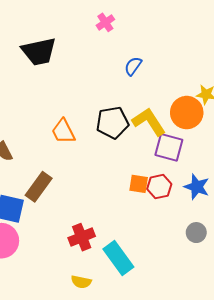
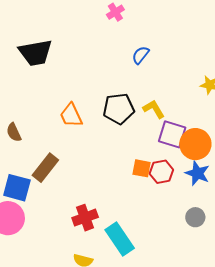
black trapezoid: (39, 51) -> (35, 53), moved
orange circle: (187, 113) -> (195, 144), moved
yellow L-shape: (149, 122) -> (154, 109), size x0.7

